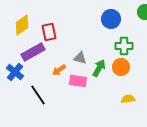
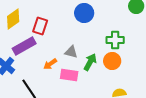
blue circle: (111, 19) -> (84, 13), moved
red rectangle: (49, 32) -> (40, 26), turned 30

